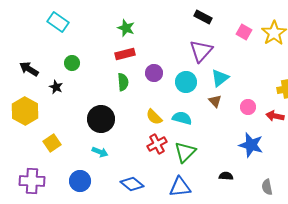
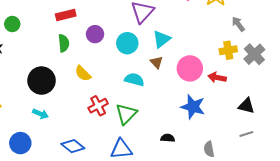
pink circle: (248, 107) -> (190, 68), size x1.6
yellow semicircle: (154, 117) -> (83, 73), moved
cyan semicircle: (182, 118) -> (134, 80), moved

